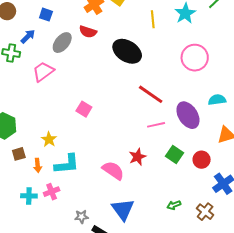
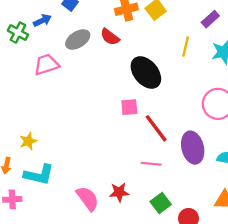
pink square: (84, 109) -> (129, 107), moved, turned 35
purple ellipse: (188, 115) -> (193, 148), moved

